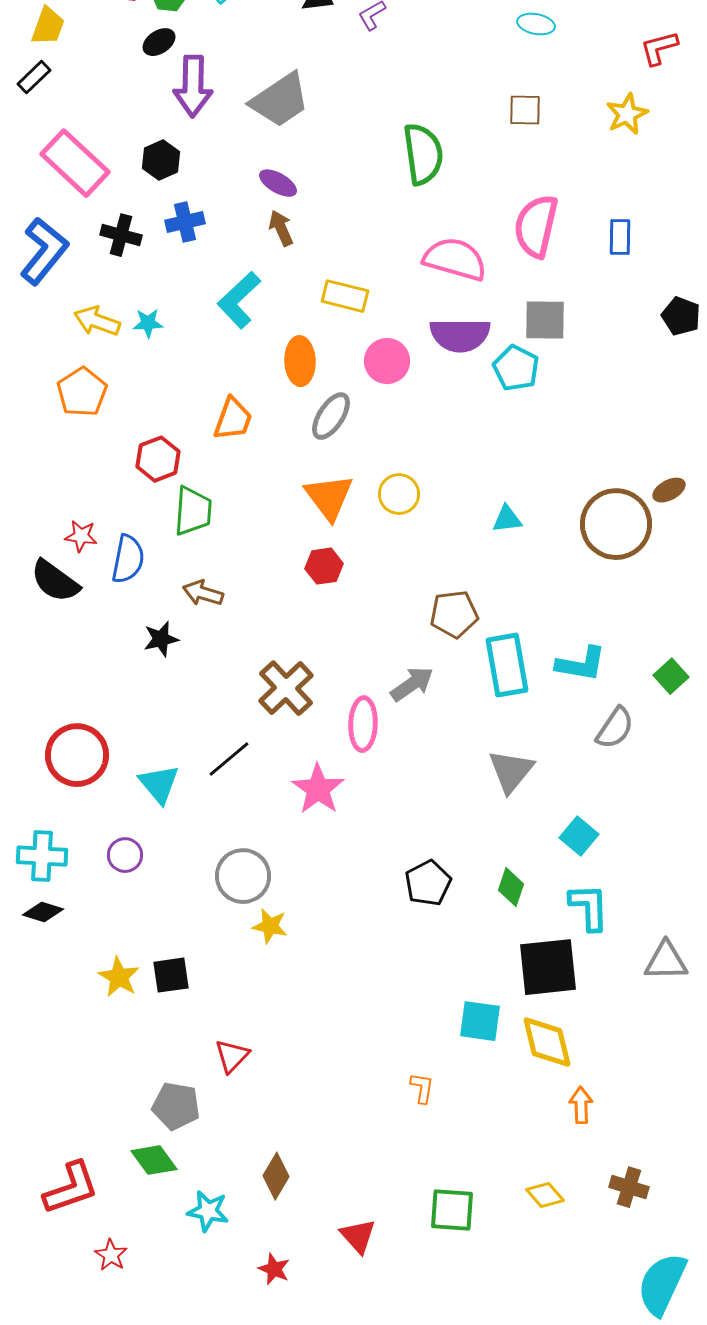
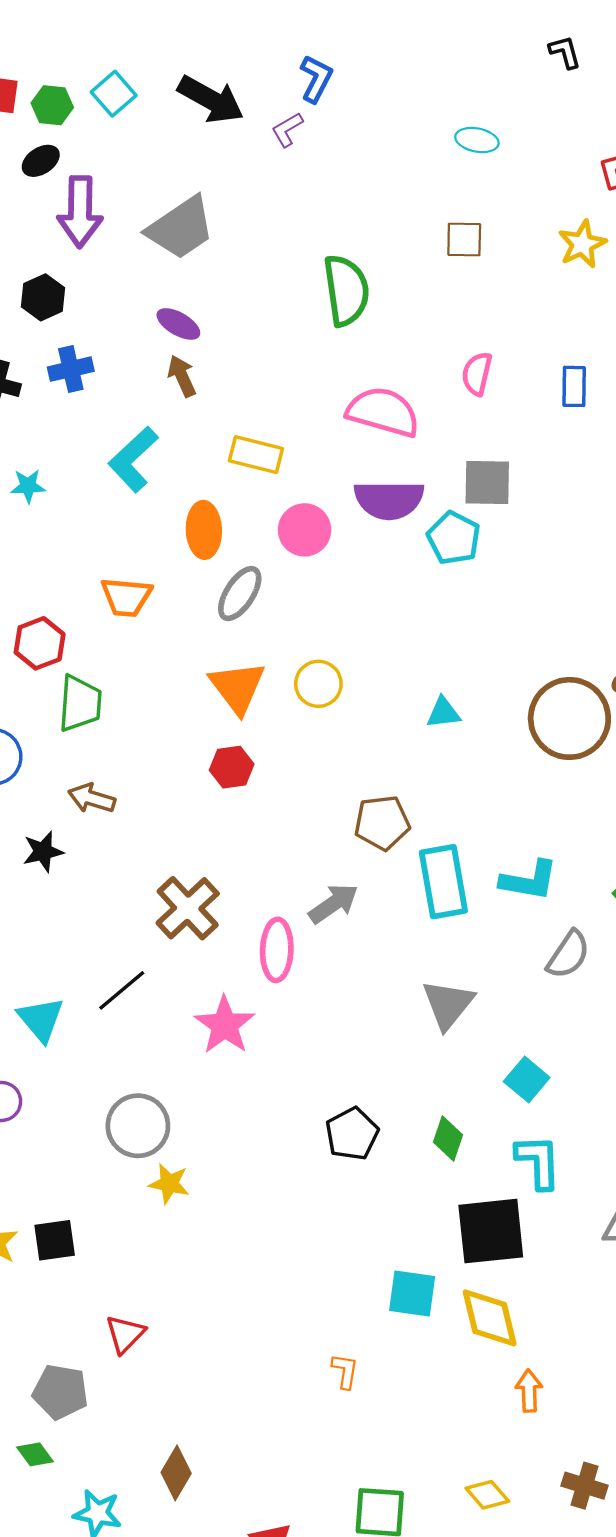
pink semicircle: (536, 226) -> (477, 374), size x0.6
orange trapezoid: (233, 419) -> (126, 597), turned 75
green diamond: (154, 1160) -> (35, 1454), size x0.7

